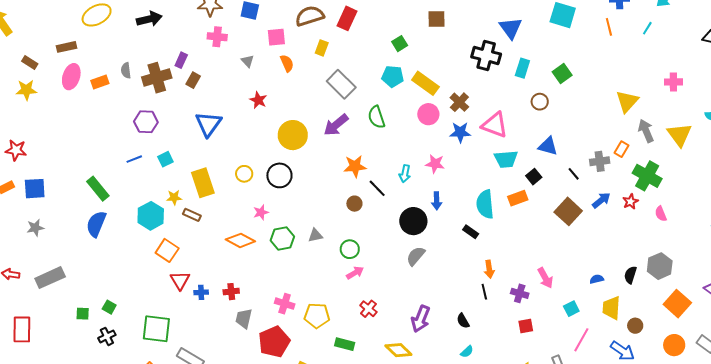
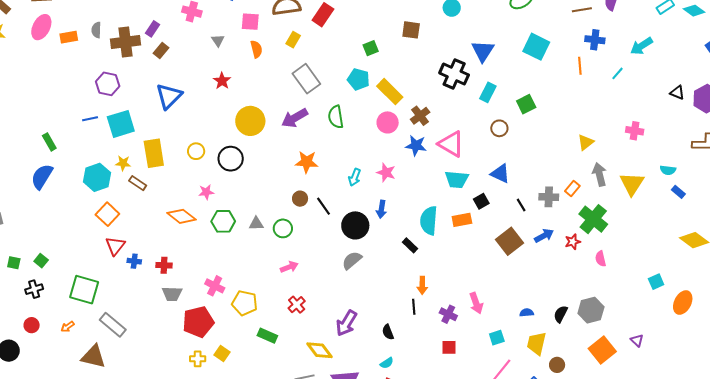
yellow triangle: (627, 101) -> (586, 142), size x0.7
cyan square: (165, 159) -> (121, 124), size x1.8
black line: (377, 188) -> (324, 206), moved
green rectangle: (98, 189) -> (49, 142), size x0.7
green circle: (350, 249) -> (283, 228), moved
gray trapezoid: (244, 318) -> (172, 294), turned -110

